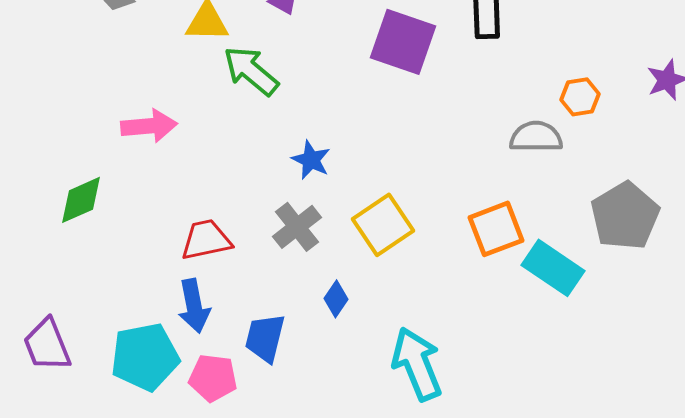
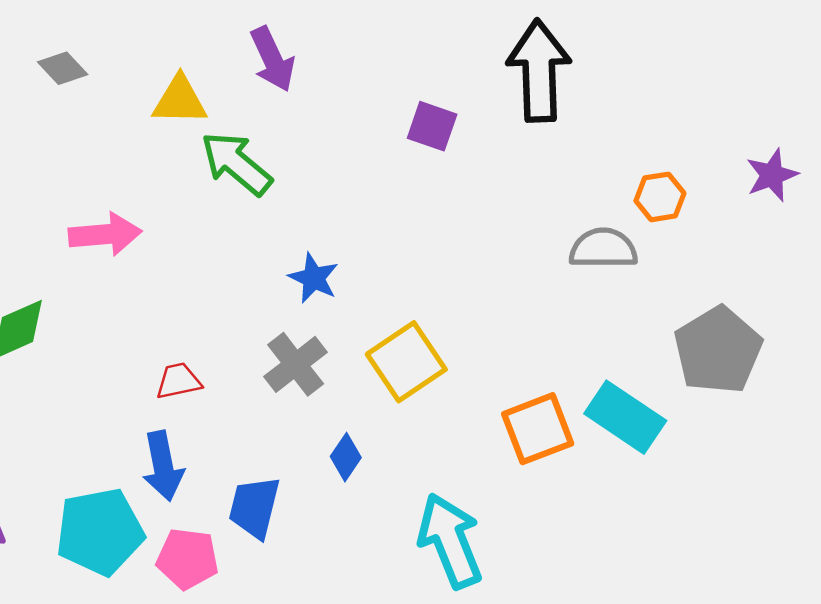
purple square: (403, 42) -> (432, 126), size x0.6
orange square: (496, 229) -> (538, 429), moved
red trapezoid: (206, 240) -> (178, 381), size x0.7

